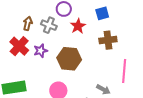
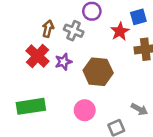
red star: (78, 26) -> (120, 31), moved

